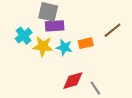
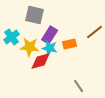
purple rectangle: (55, 26) -> (50, 35), moved, turned -54
red diamond: (73, 81) -> (41, 61), moved

